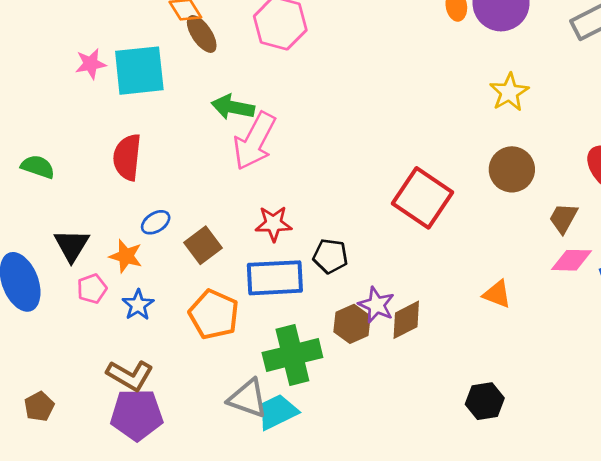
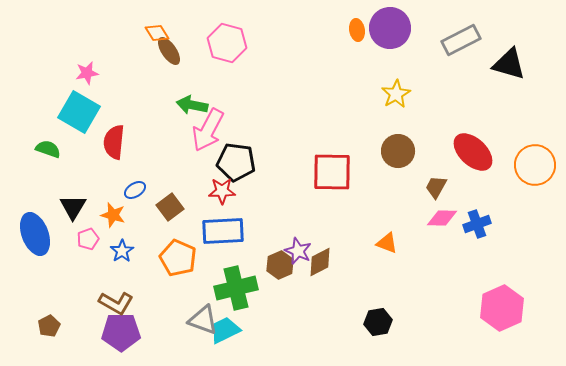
cyan square: (139, 71) -> (79, 112), moved, turned 36
red square: (422, 198) -> (332, 172), turned -33
black pentagon: (330, 256) -> (236, 162), moved, size x1.5

